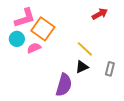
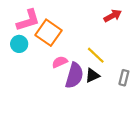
pink semicircle: (34, 48) -> (60, 62), moved
purple semicircle: (64, 85) -> (74, 75), moved

